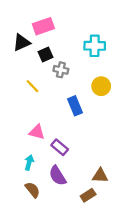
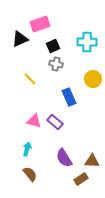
black square: (46, 55) -> (53, 46), moved
purple rectangle: (60, 147) -> (55, 122), moved
purple semicircle: (58, 176) -> (64, 158), moved

